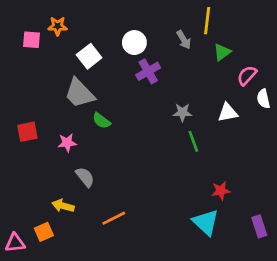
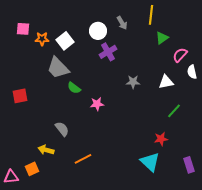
orange star: (58, 26) -> (42, 39), moved
gray arrow: (184, 40) -> (122, 23), moved
green line: (193, 141) -> (174, 111), moved, turned 63
pink star: (67, 143) -> (97, 104), moved

